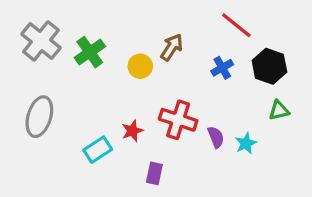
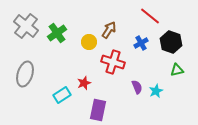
red cross: (178, 120) -> (113, 62), moved
purple rectangle: (154, 173) -> (98, 110), size x1.5

